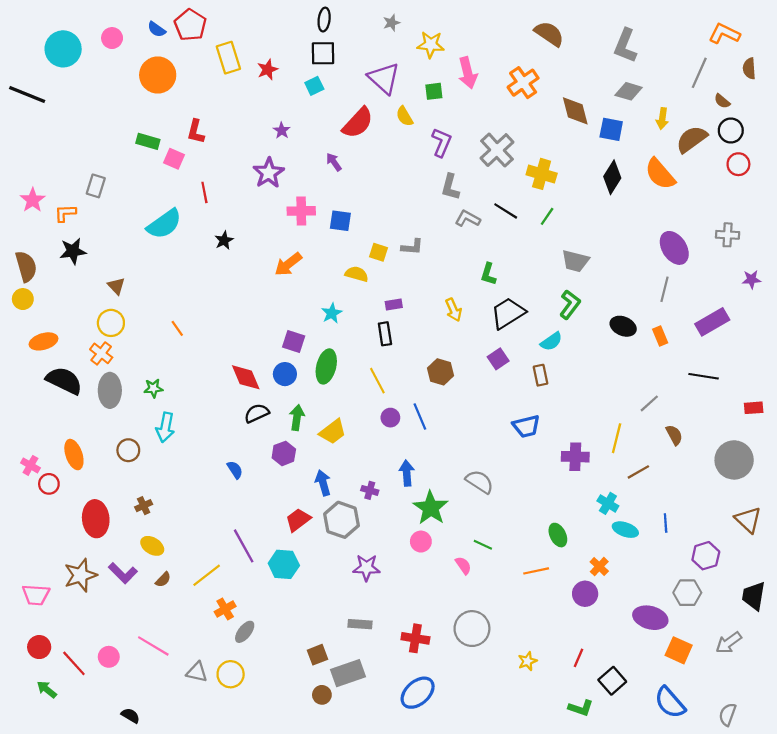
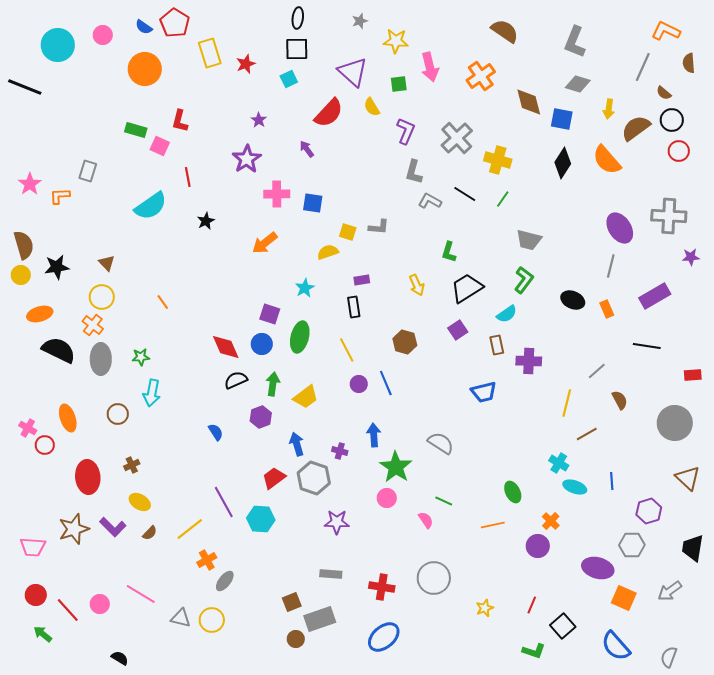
gray cross: (728, 235) -> (669, 216), size x1.6
black star: (73, 251) -> (57, 267), moved
yellow semicircle: (357, 274) -> (328, 252), turned -35
purple cross: (575, 457) -> (529, 361), moved

